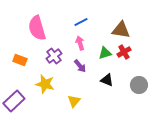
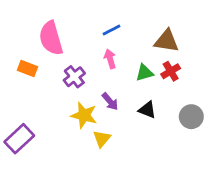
orange rectangle: (20, 60) -> (28, 68), moved
purple arrow: (80, 66) -> (110, 102), moved
yellow star: (45, 84) -> (84, 115), moved

